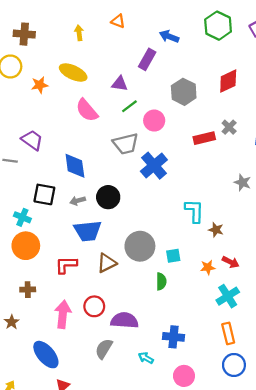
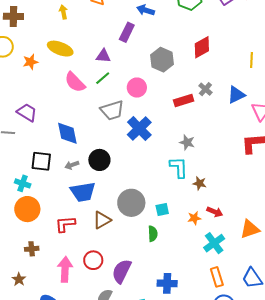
green line: (129, 106) -> (103, 78), moved
gray star: (242, 182) -> (187, 142), moved
purple semicircle: (125, 320) -> (122, 271), turned -65

